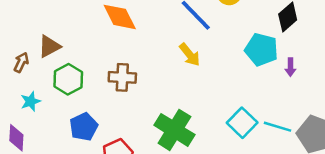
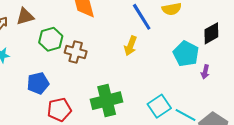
yellow arrow: (190, 55) -> (131, 46), turned 48
green hexagon: (68, 79) -> (51, 39), moved
green cross: (174, 130) -> (107, 101), turned 32

